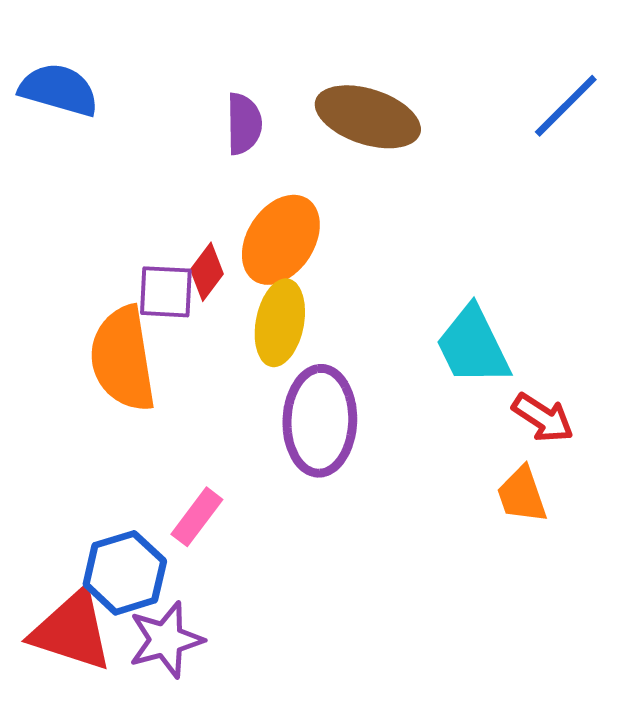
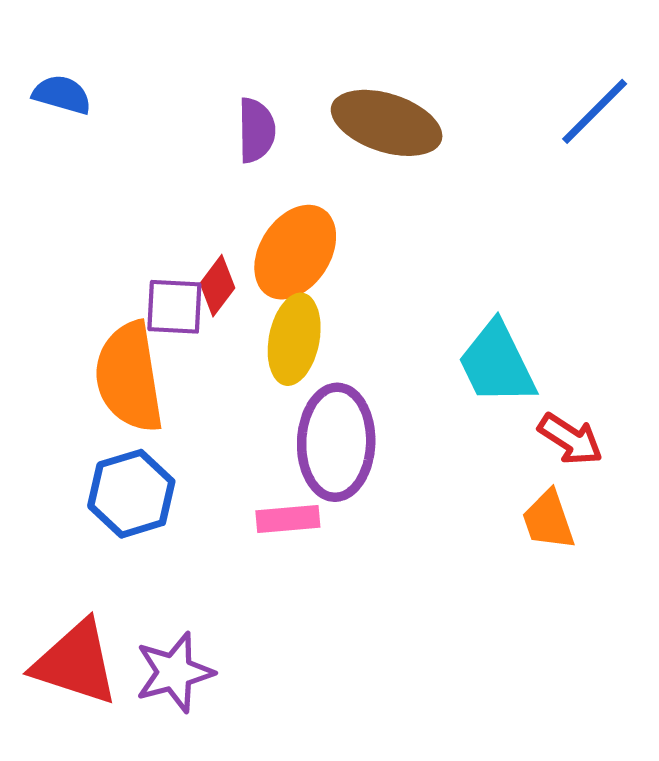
blue semicircle: (59, 90) -> (62, 95), size x0.7
pink rectangle: (197, 517) -> (288, 519), moved, turned 48
blue hexagon: (125, 573) -> (131, 494), moved

